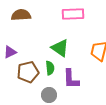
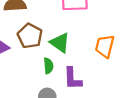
brown pentagon: (28, 72) -> (30, 36), moved, turned -30

